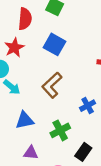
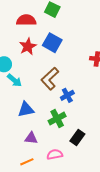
red semicircle: (25, 19) -> (26, 20), turned -96
red star: (14, 48) -> (28, 46), moved
blue cross: (88, 106) -> (67, 95), moved

